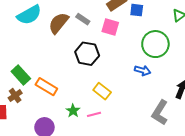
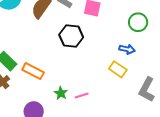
green circle: (155, 44) -> (138, 22), size x0.7
yellow rectangle: (102, 91) -> (118, 69), moved

